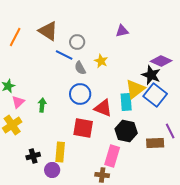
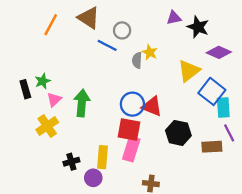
gray semicircle: (80, 68) -> (137, 60), moved, turned 32
black star: (151, 75) -> (198, 27), moved
yellow triangle: (135, 89) -> (189, 71), moved
blue circle: (80, 94) -> (132, 104), moved
cyan rectangle: (126, 102) -> (223, 108), moved
green arrow: (42, 105) -> (82, 103), size x1.6
pink rectangle: (112, 156) -> (131, 149), moved

